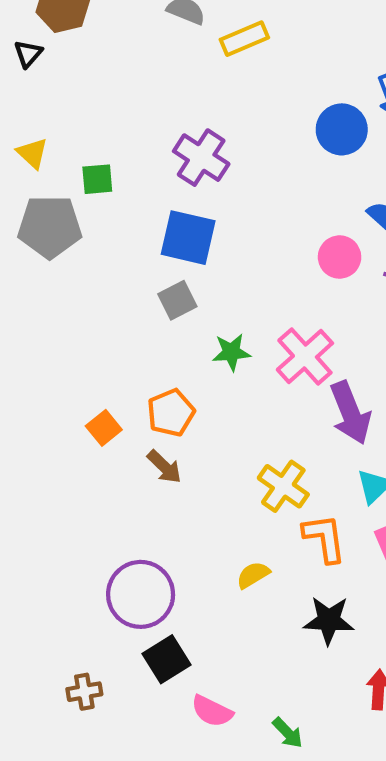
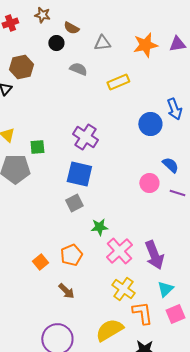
yellow rectangle: (244, 39) -> (118, 82), moved
pink cross: (305, 356) -> (119, 251), moved
brown arrow: (164, 467) -> (66, 291), moved
yellow semicircle: (253, 575) -> (109, 330), size x1.8

